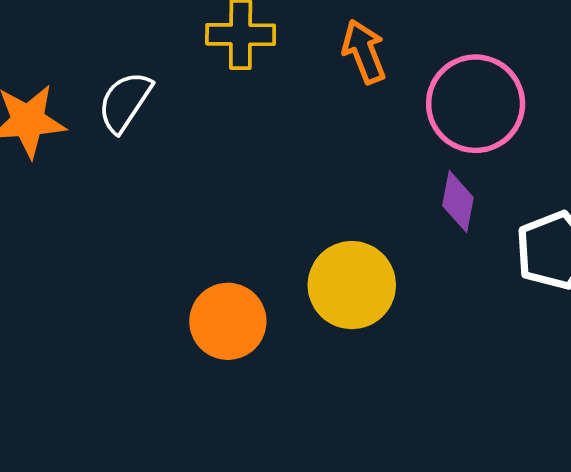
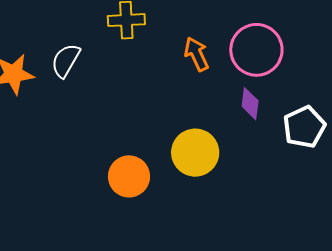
orange arrow: (364, 52) -> (197, 54), moved

